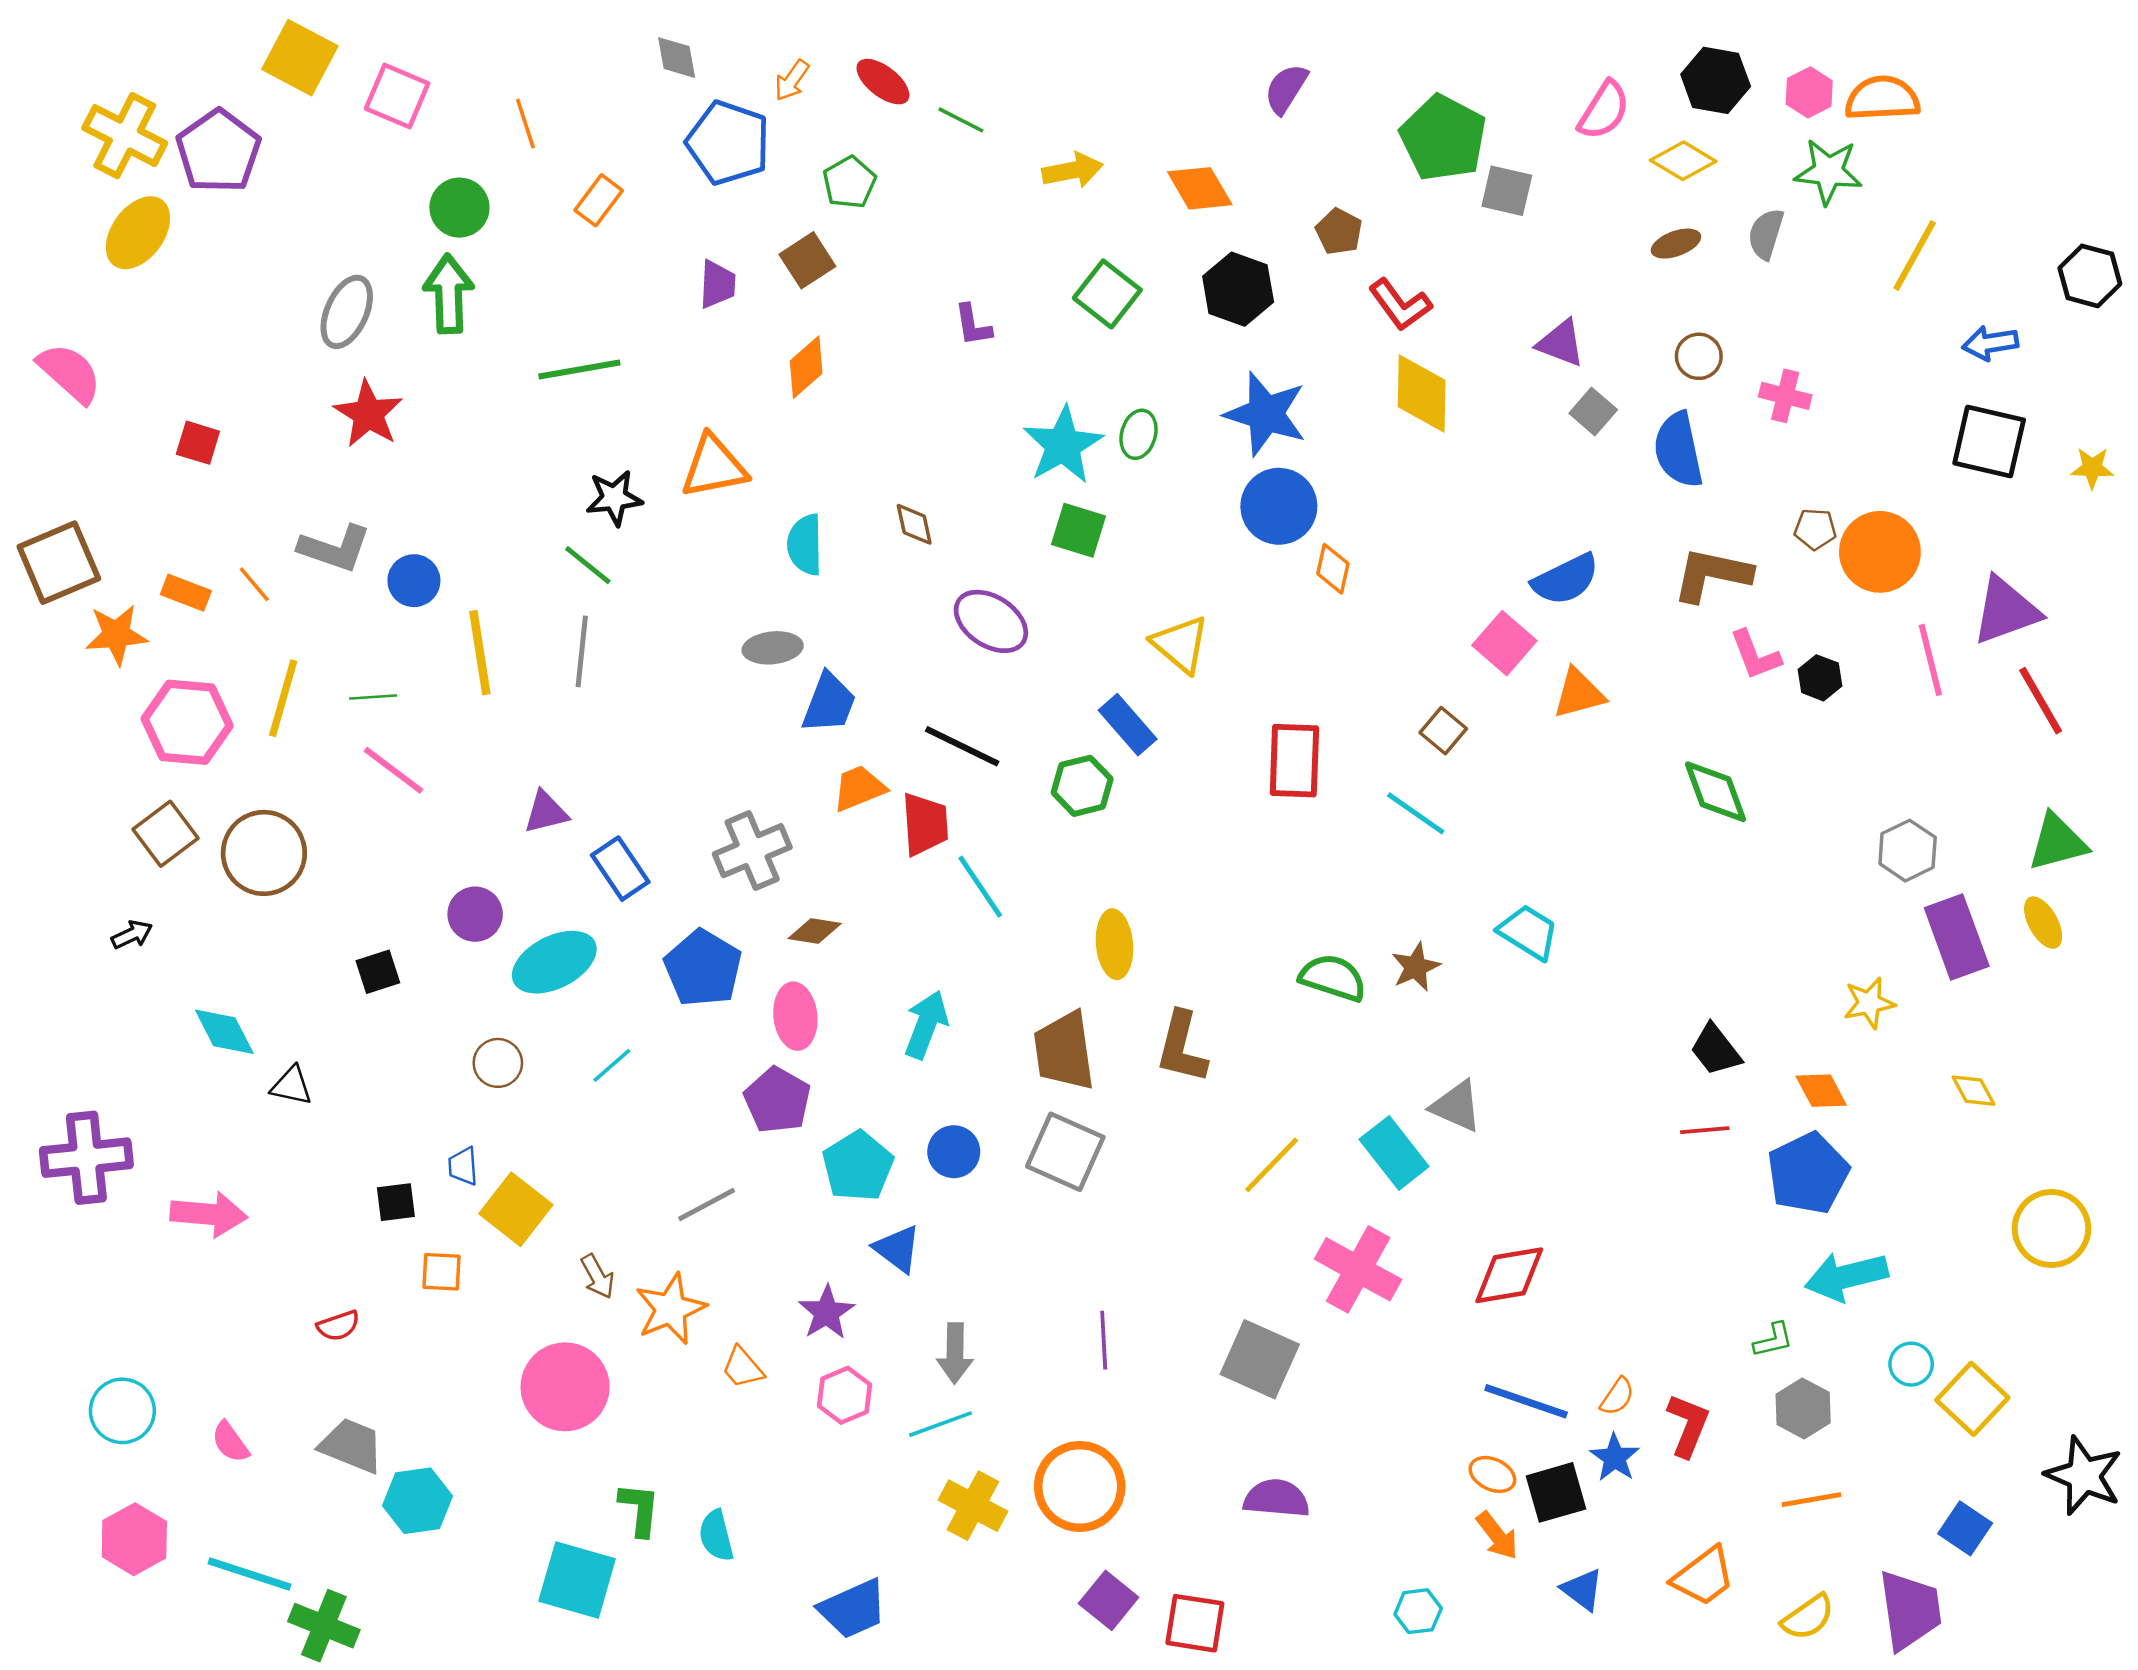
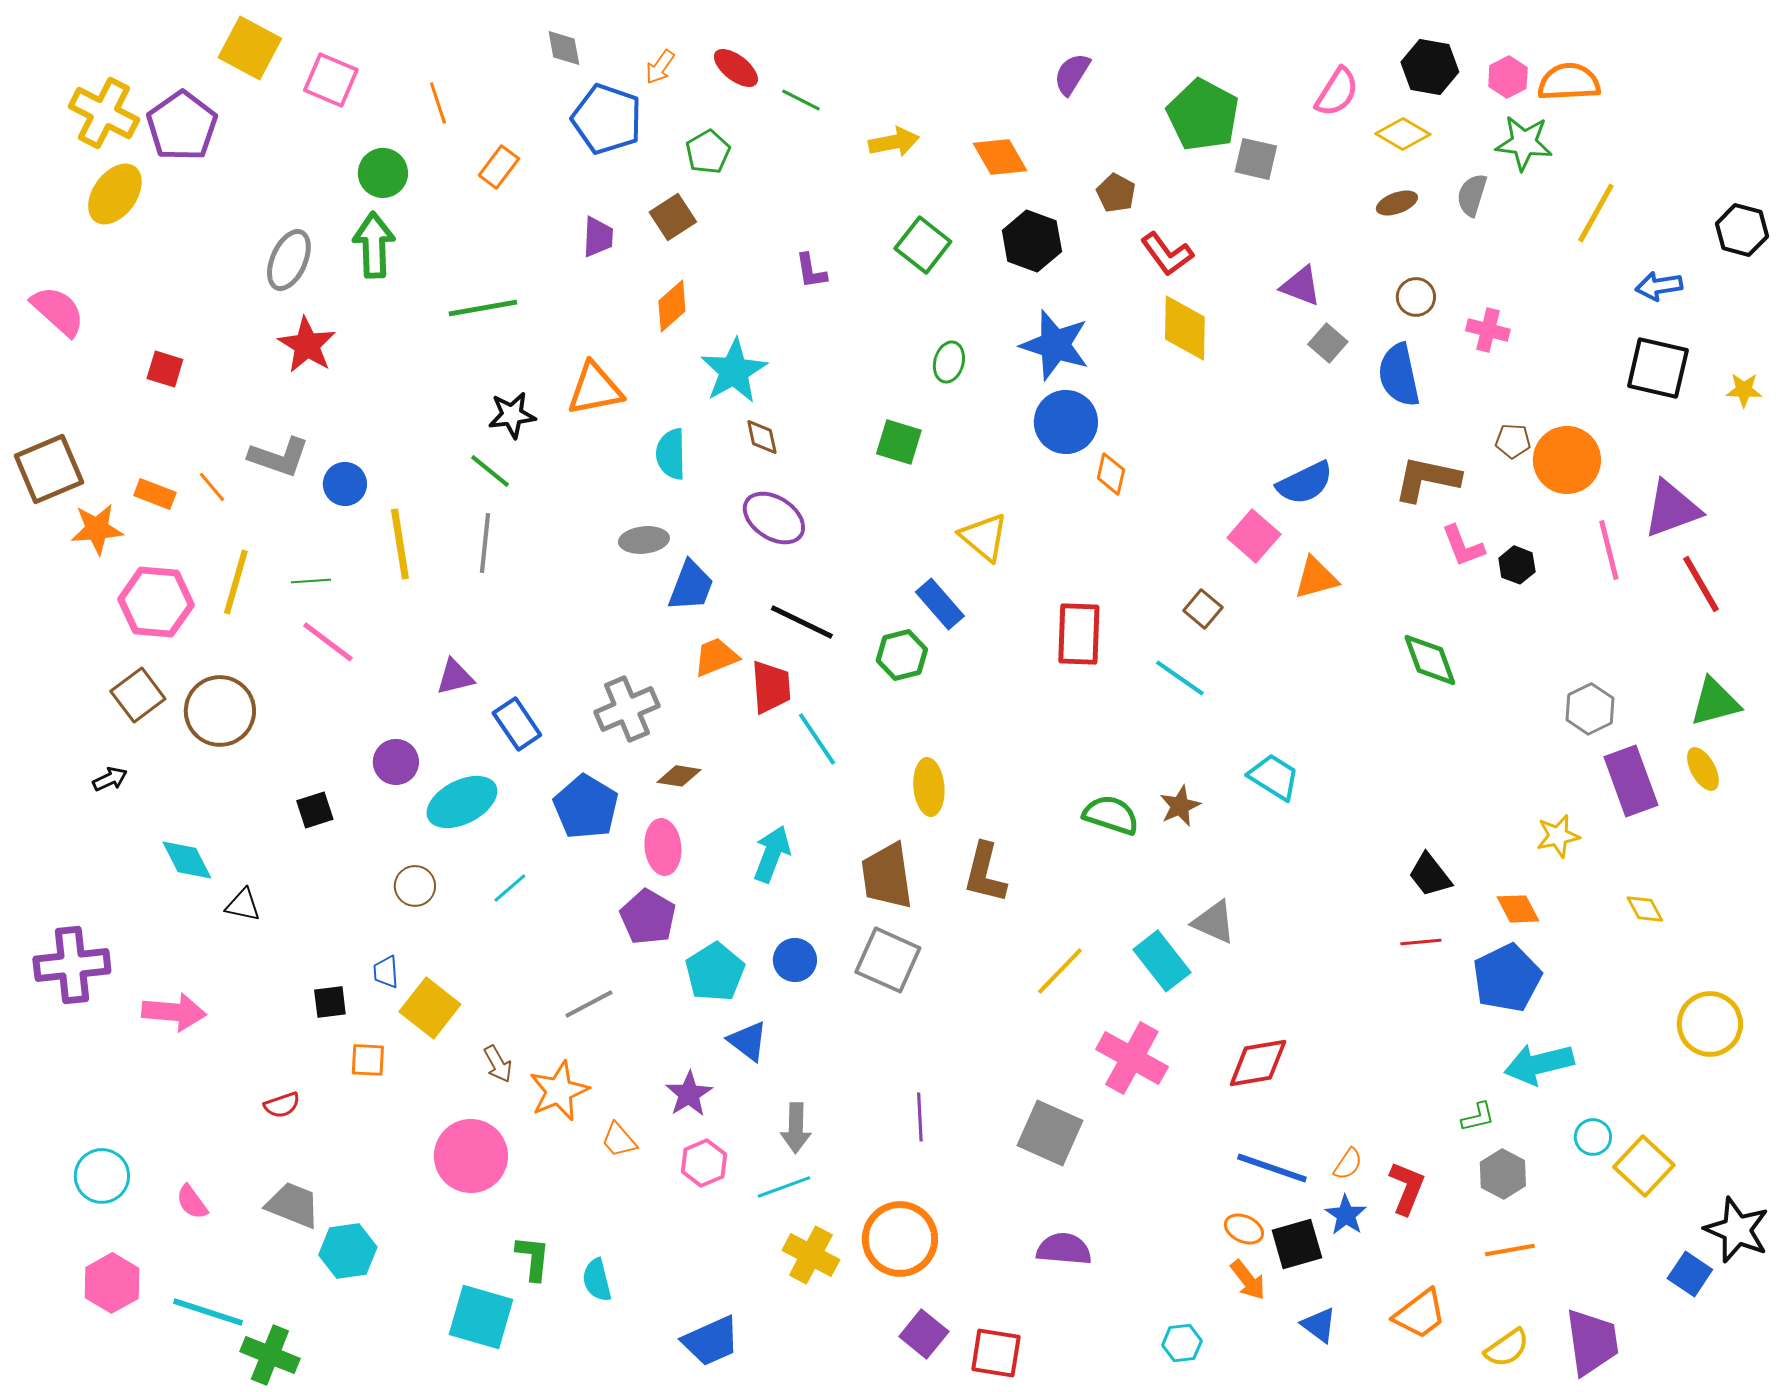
cyan star: (1063, 445) -> (734, 371), moved
purple ellipse: (991, 621) -> (774, 518), moved
blue square: (1965, 1528) -> (1690, 1274), moved

